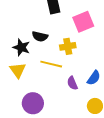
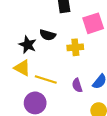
yellow line: (51, 64) -> (46, 79), moved
yellow triangle: (18, 70) -> (22, 68), turned -30

